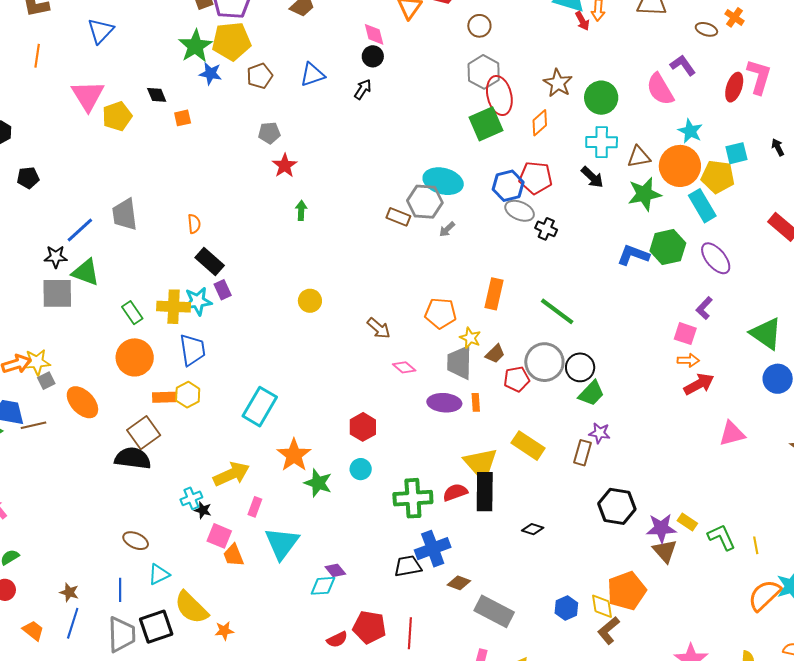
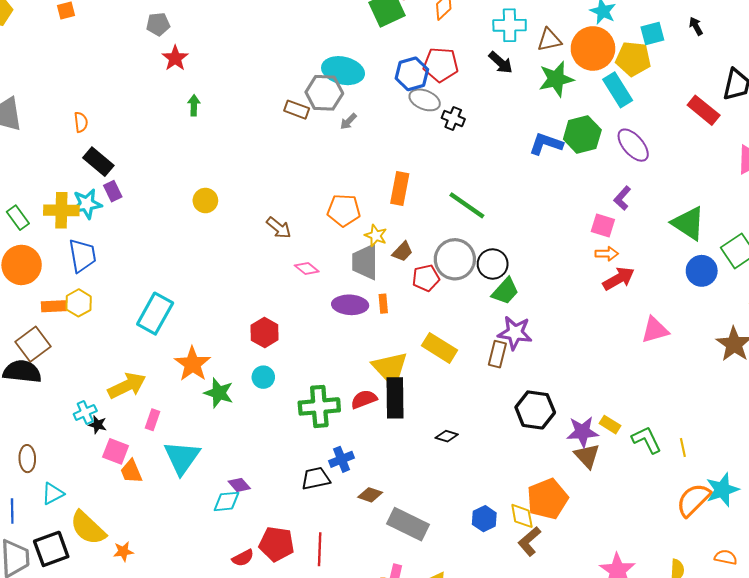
purple star: (600, 433) -> (515, 333), size x1.5
brown ellipse: (136, 541) -> (27, 459), turned 65
blue cross: (433, 549) -> (341, 459), size x0.7

